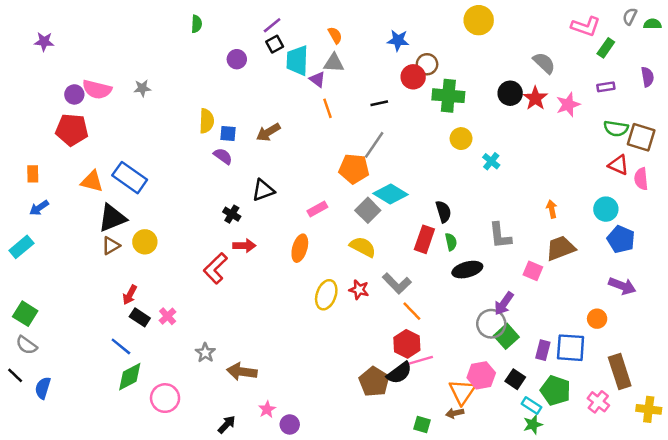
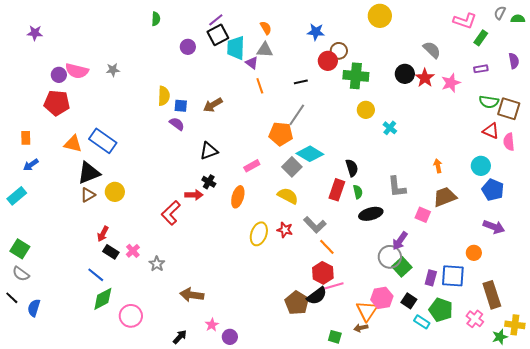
black square: (275, 44) -> (218, 35), size x1.5
black cross: (232, 214) -> (209, 182), moved
gray star: (205, 353) -> (157, 264), moved
green star: (533, 424) -> (500, 337), moved

